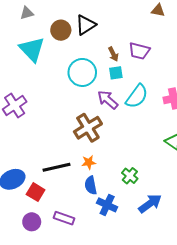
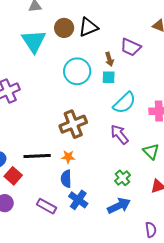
purple trapezoid: (139, 51) -> (131, 47), moved
purple arrow: (108, 100) -> (119, 134), moved
green cross: (130, 176) -> (122, 178), moved
purple rectangle: (64, 218) -> (47, 206), moved

